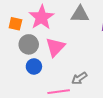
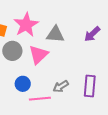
gray triangle: (80, 14) -> (55, 34), moved
blue circle: (34, 66) -> (23, 84), moved

